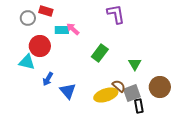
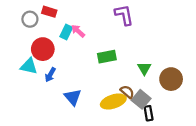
cyan rectangle: (62, 30) -> (66, 32), turned -64
green rectangle: (100, 53) -> (107, 57), turned 42
blue arrow: (48, 79) -> (50, 75), moved
brown circle: (160, 87) -> (171, 79), moved
gray square: (132, 93) -> (141, 99), turned -30

